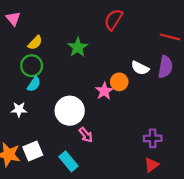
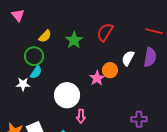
red semicircle: (113, 20) -> (105, 32), moved
yellow semicircle: (35, 43) -> (45, 36), moved
white semicircle: (140, 68) -> (128, 58), turned 91
white star: (19, 110) -> (23, 84), moved
pink arrow: (86, 135) -> (81, 116), turned 40

